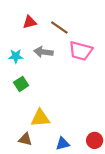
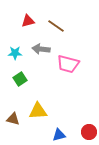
pink trapezoid: (81, 51) -> (68, 64), moved
brown triangle: (25, 139) -> (13, 119), moved

